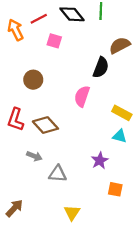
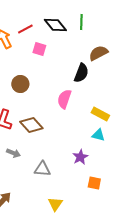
gray arrow: (34, 156) -> (13, 153), moved

